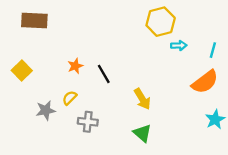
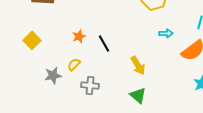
cyan arrow: (179, 45) -> (166, 33), moved

